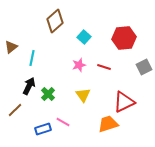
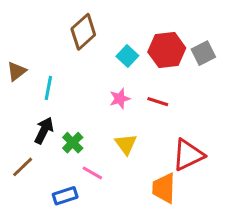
red hexagon: (124, 38) -> (167, 50), moved
gray square: (144, 67) -> (203, 53), moved
pink line: (63, 122) -> (92, 173), moved
orange trapezoid: (108, 124) -> (164, 188), turned -70

